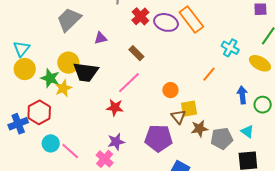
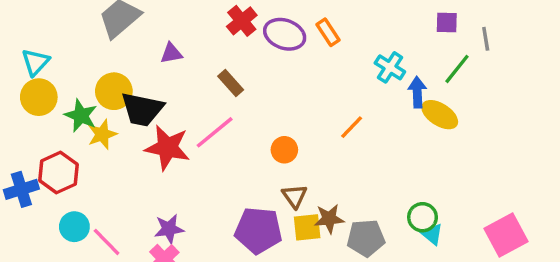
orange rectangle: (191, 20) -> (328, 32), size x0.6
cyan cross: (230, 48) -> (390, 67), moved
blue arrow: (242, 95) -> (417, 92), moved
green circle: (263, 105) -> (423, 217), moved
red star: (115, 108) -> (167, 148), moved, size x1.5
yellow square: (189, 109) -> (307, 227), moved
cyan triangle: (247, 131) -> (432, 234), moved
purple star: (116, 142) -> (169, 229), moved

